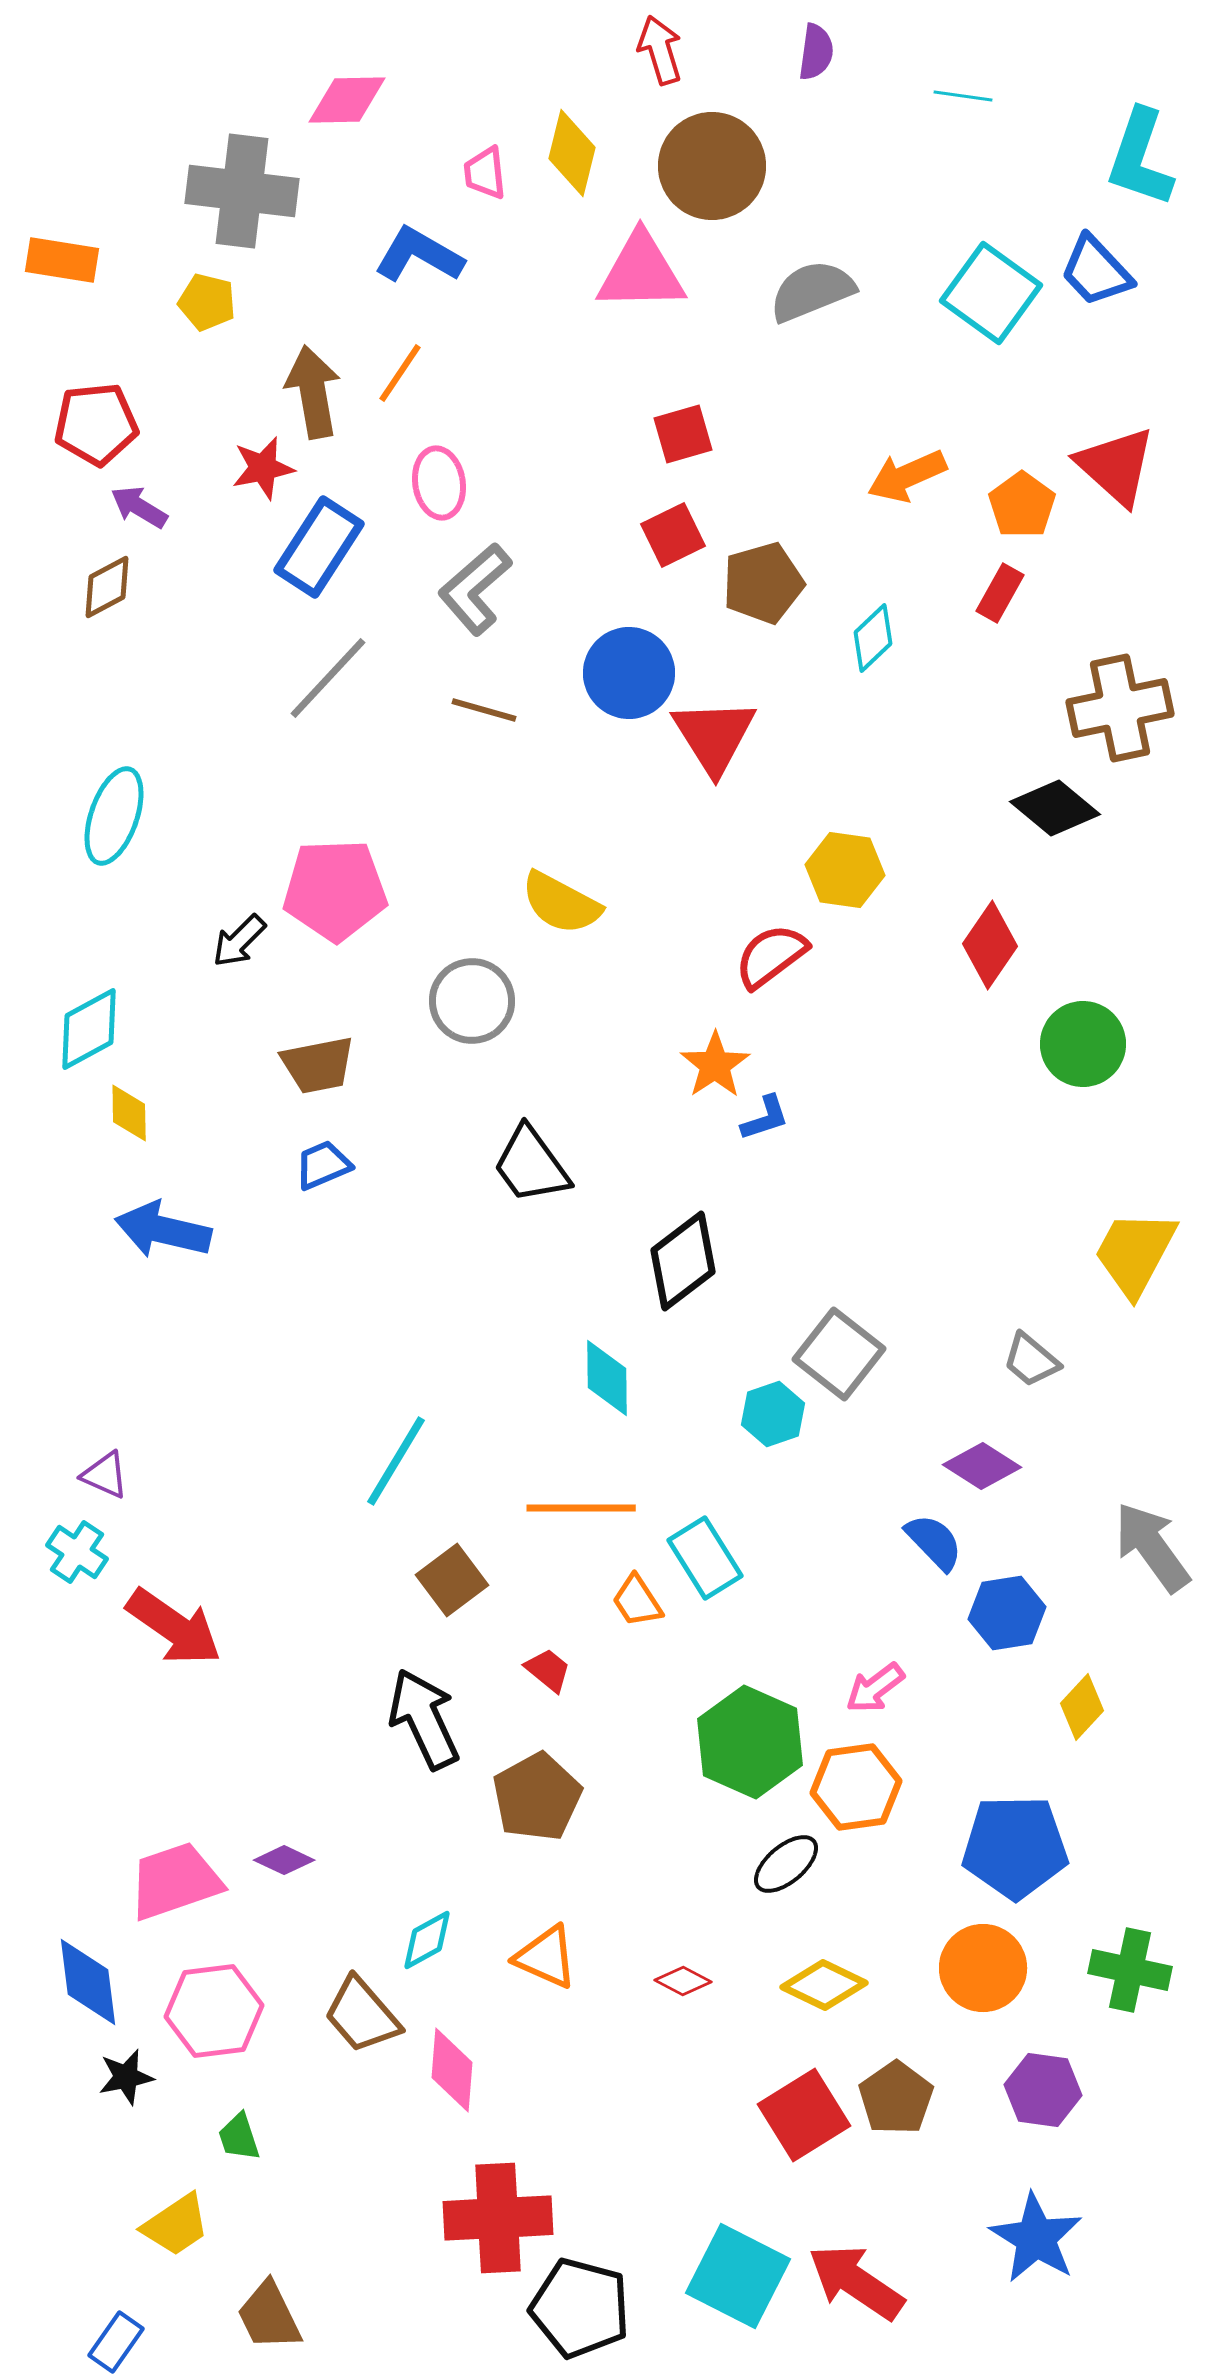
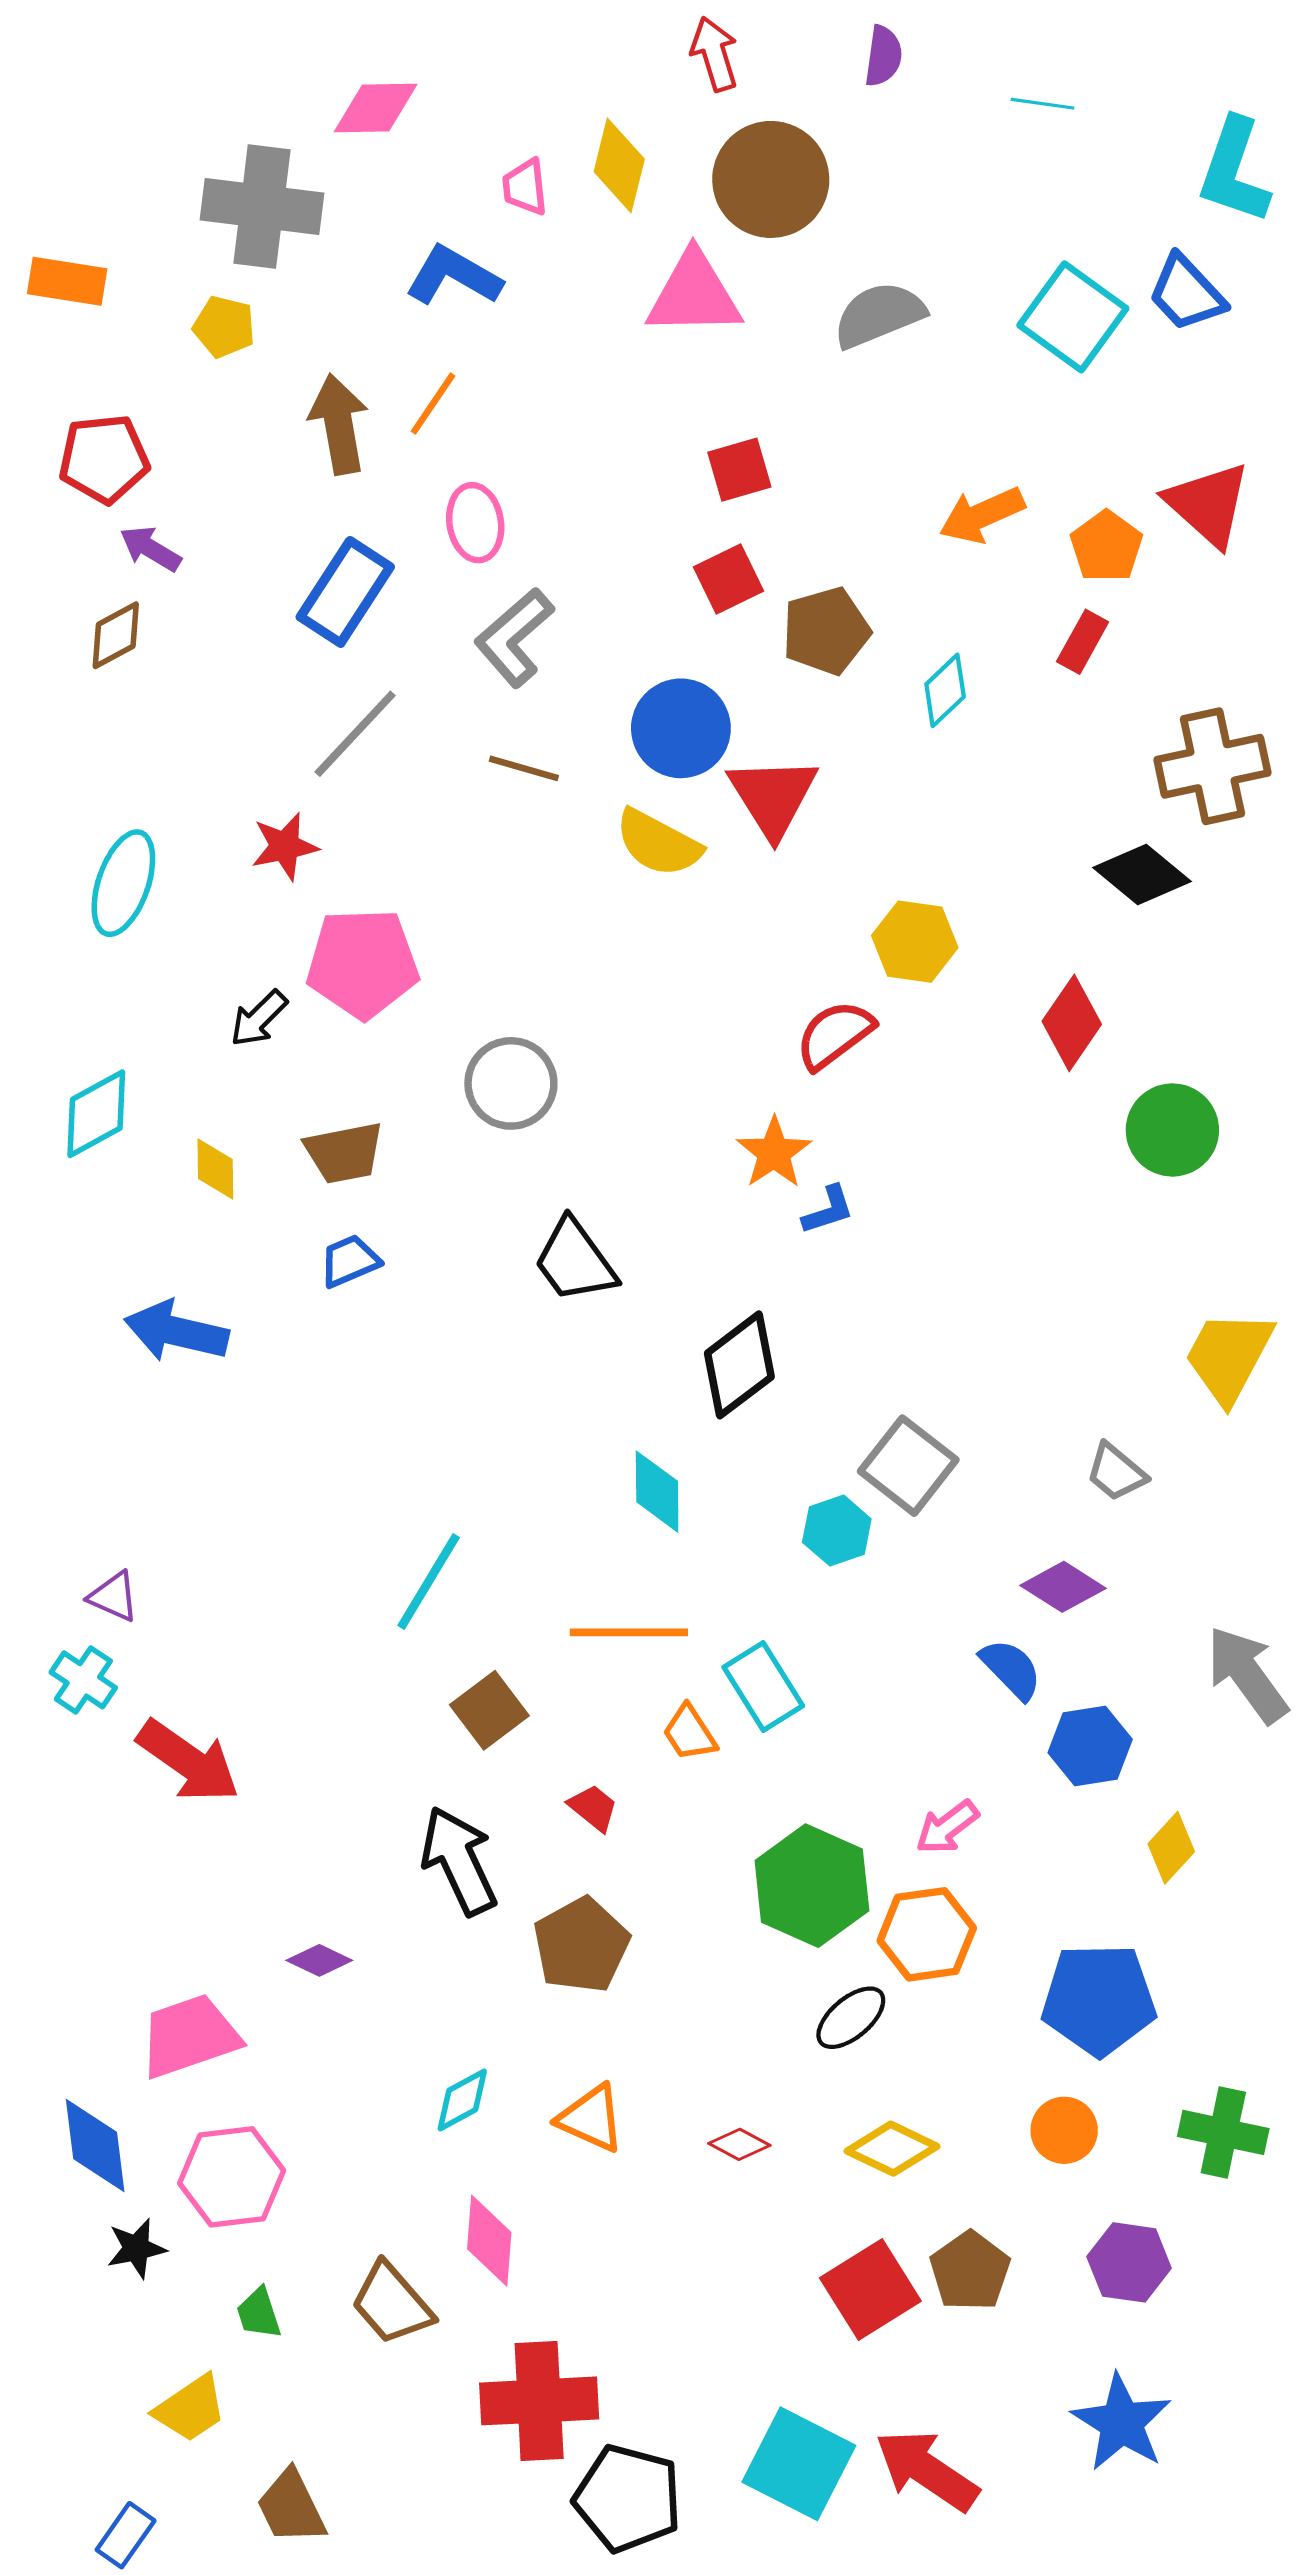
red star: (263, 468) -> (285, 846), moved
yellow semicircle: (561, 903) -> (658, 843), moved
yellow diamond: (129, 1113) -> (215, 1169), moved
purple diamond: (284, 1860) -> (319, 1960), moved
orange circle: (983, 1968) -> (1064, 2130), size x0.7
brown trapezoid: (362, 2015) -> (392, 2304), moved

